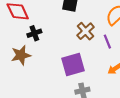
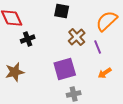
brown star: (21, 55) -> (15, 72), moved

